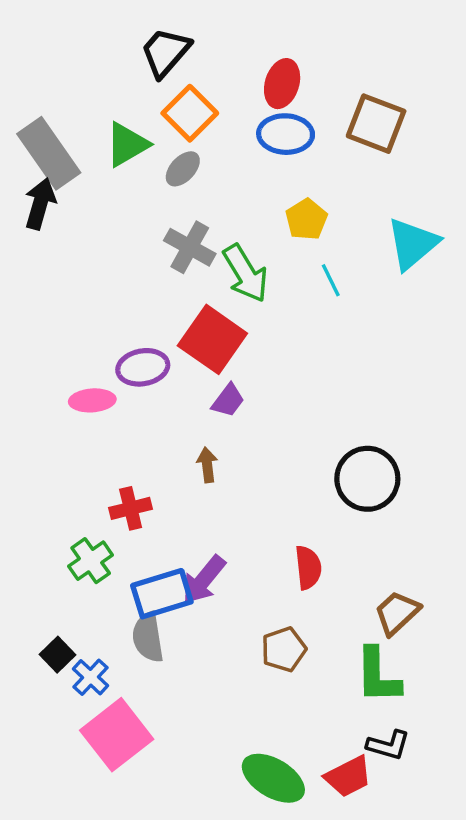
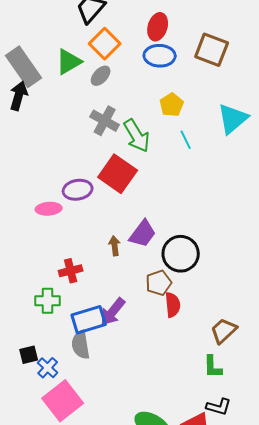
purple trapezoid: (228, 400) -> (143, 234), moved, size x1.4
black circle: (367, 479) -> (181, 254), moved
green cross: (91, 561) -> (48, 301), turned 35
brown pentagon: (284, 649) -> (159, 283), moved
black square: (57, 655) -> (29, 355), turned 30
green L-shape: (378, 676) -> (213, 367), size x0.7

